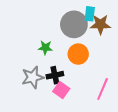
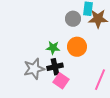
gray circle: (74, 24) -> (73, 19), size x0.6
green star: (45, 48) -> (53, 48), moved

